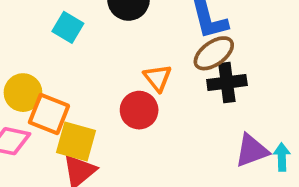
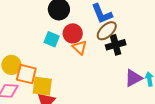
cyan square: (68, 27) -> (52, 39), moved
red circle: (139, 110) -> (73, 33), moved

